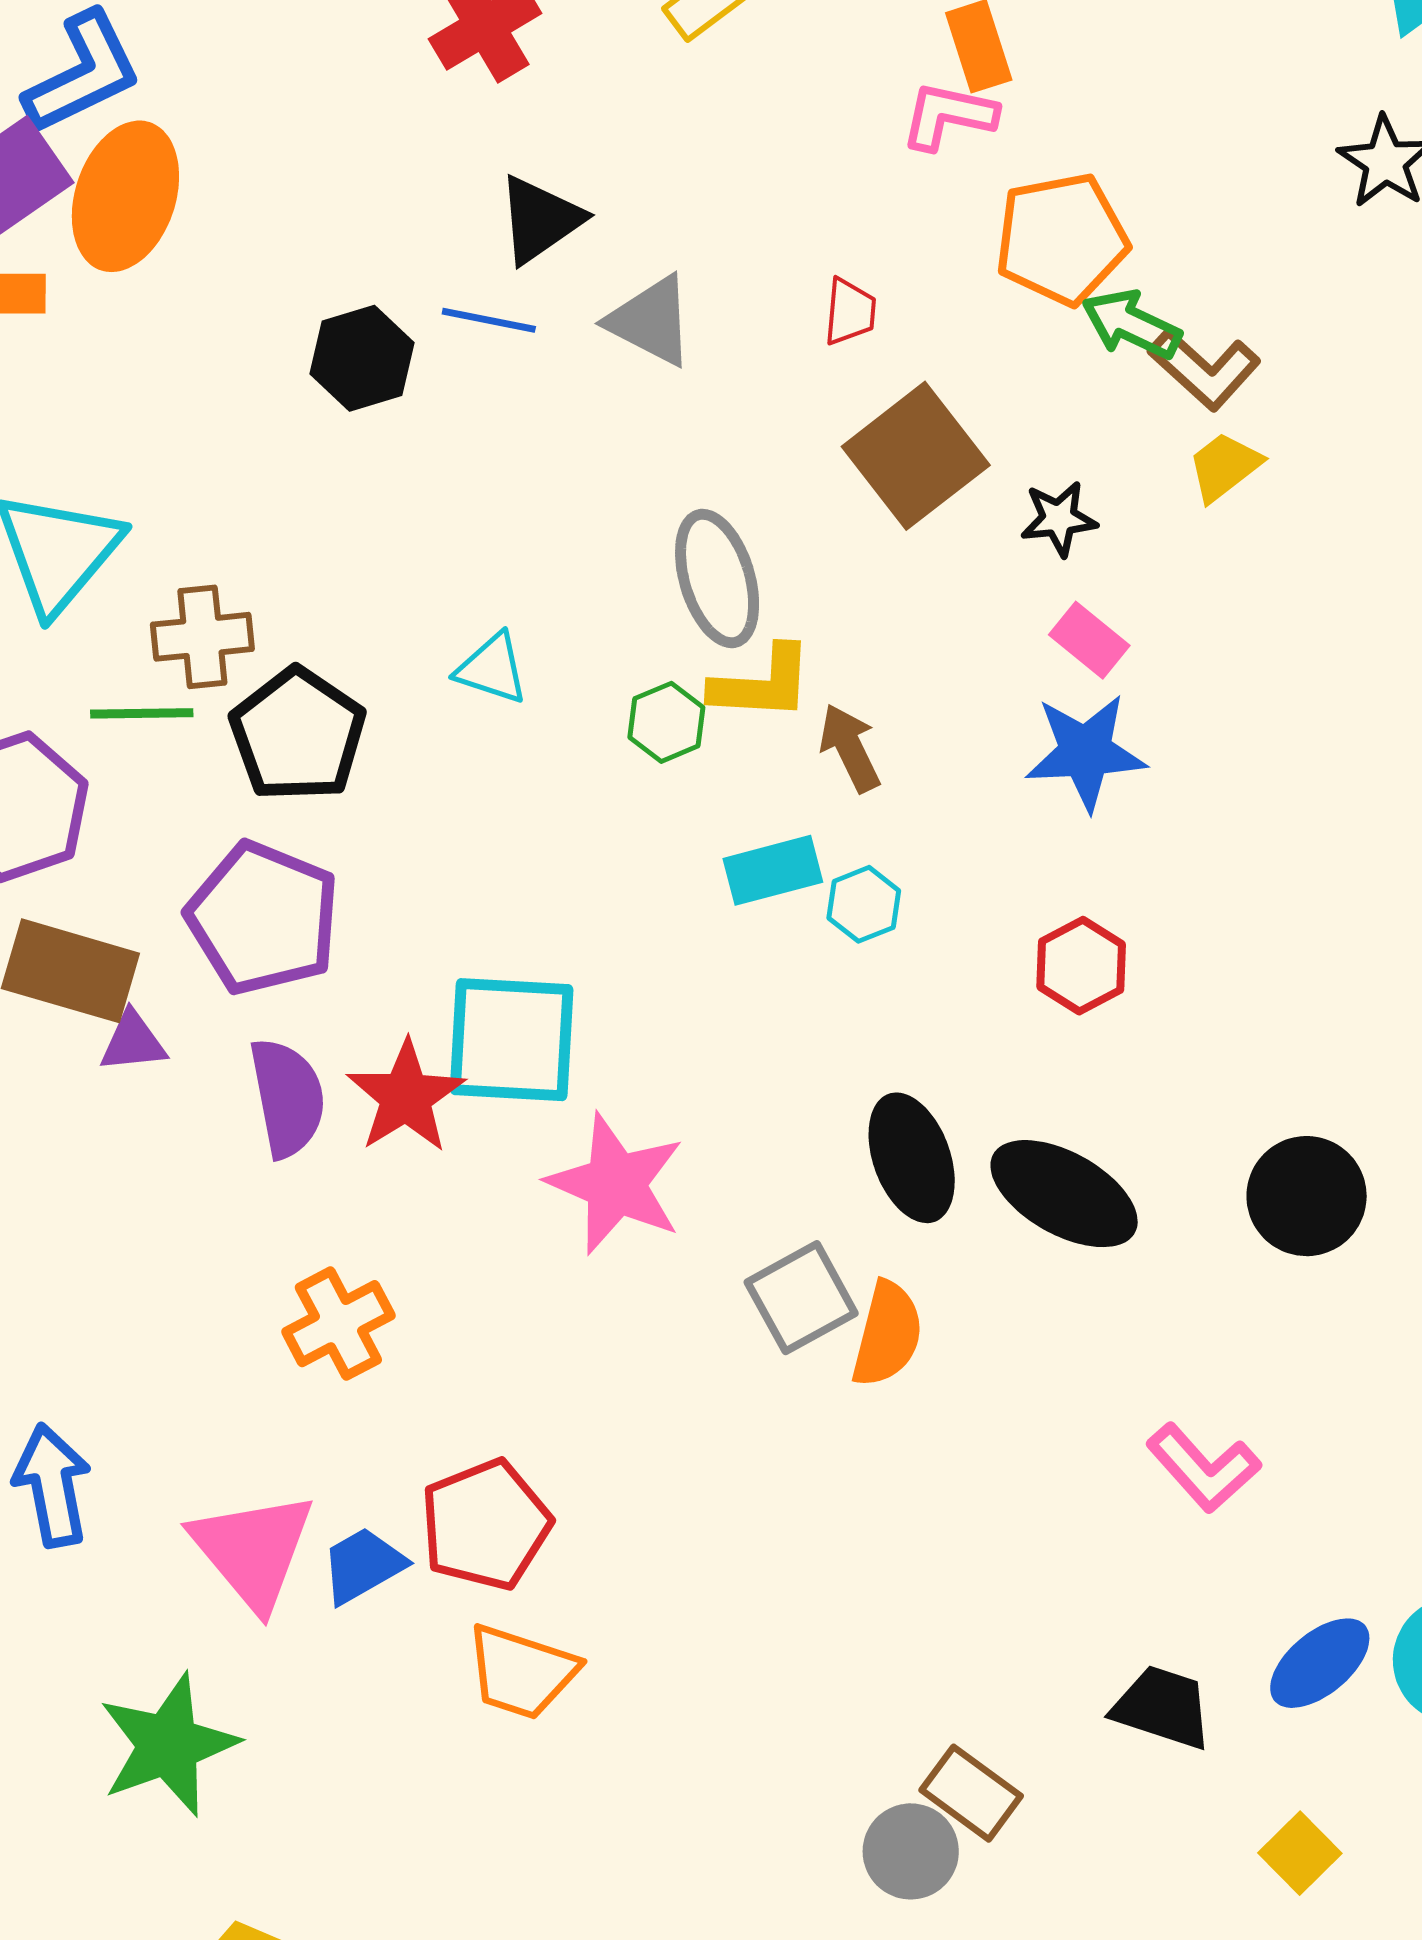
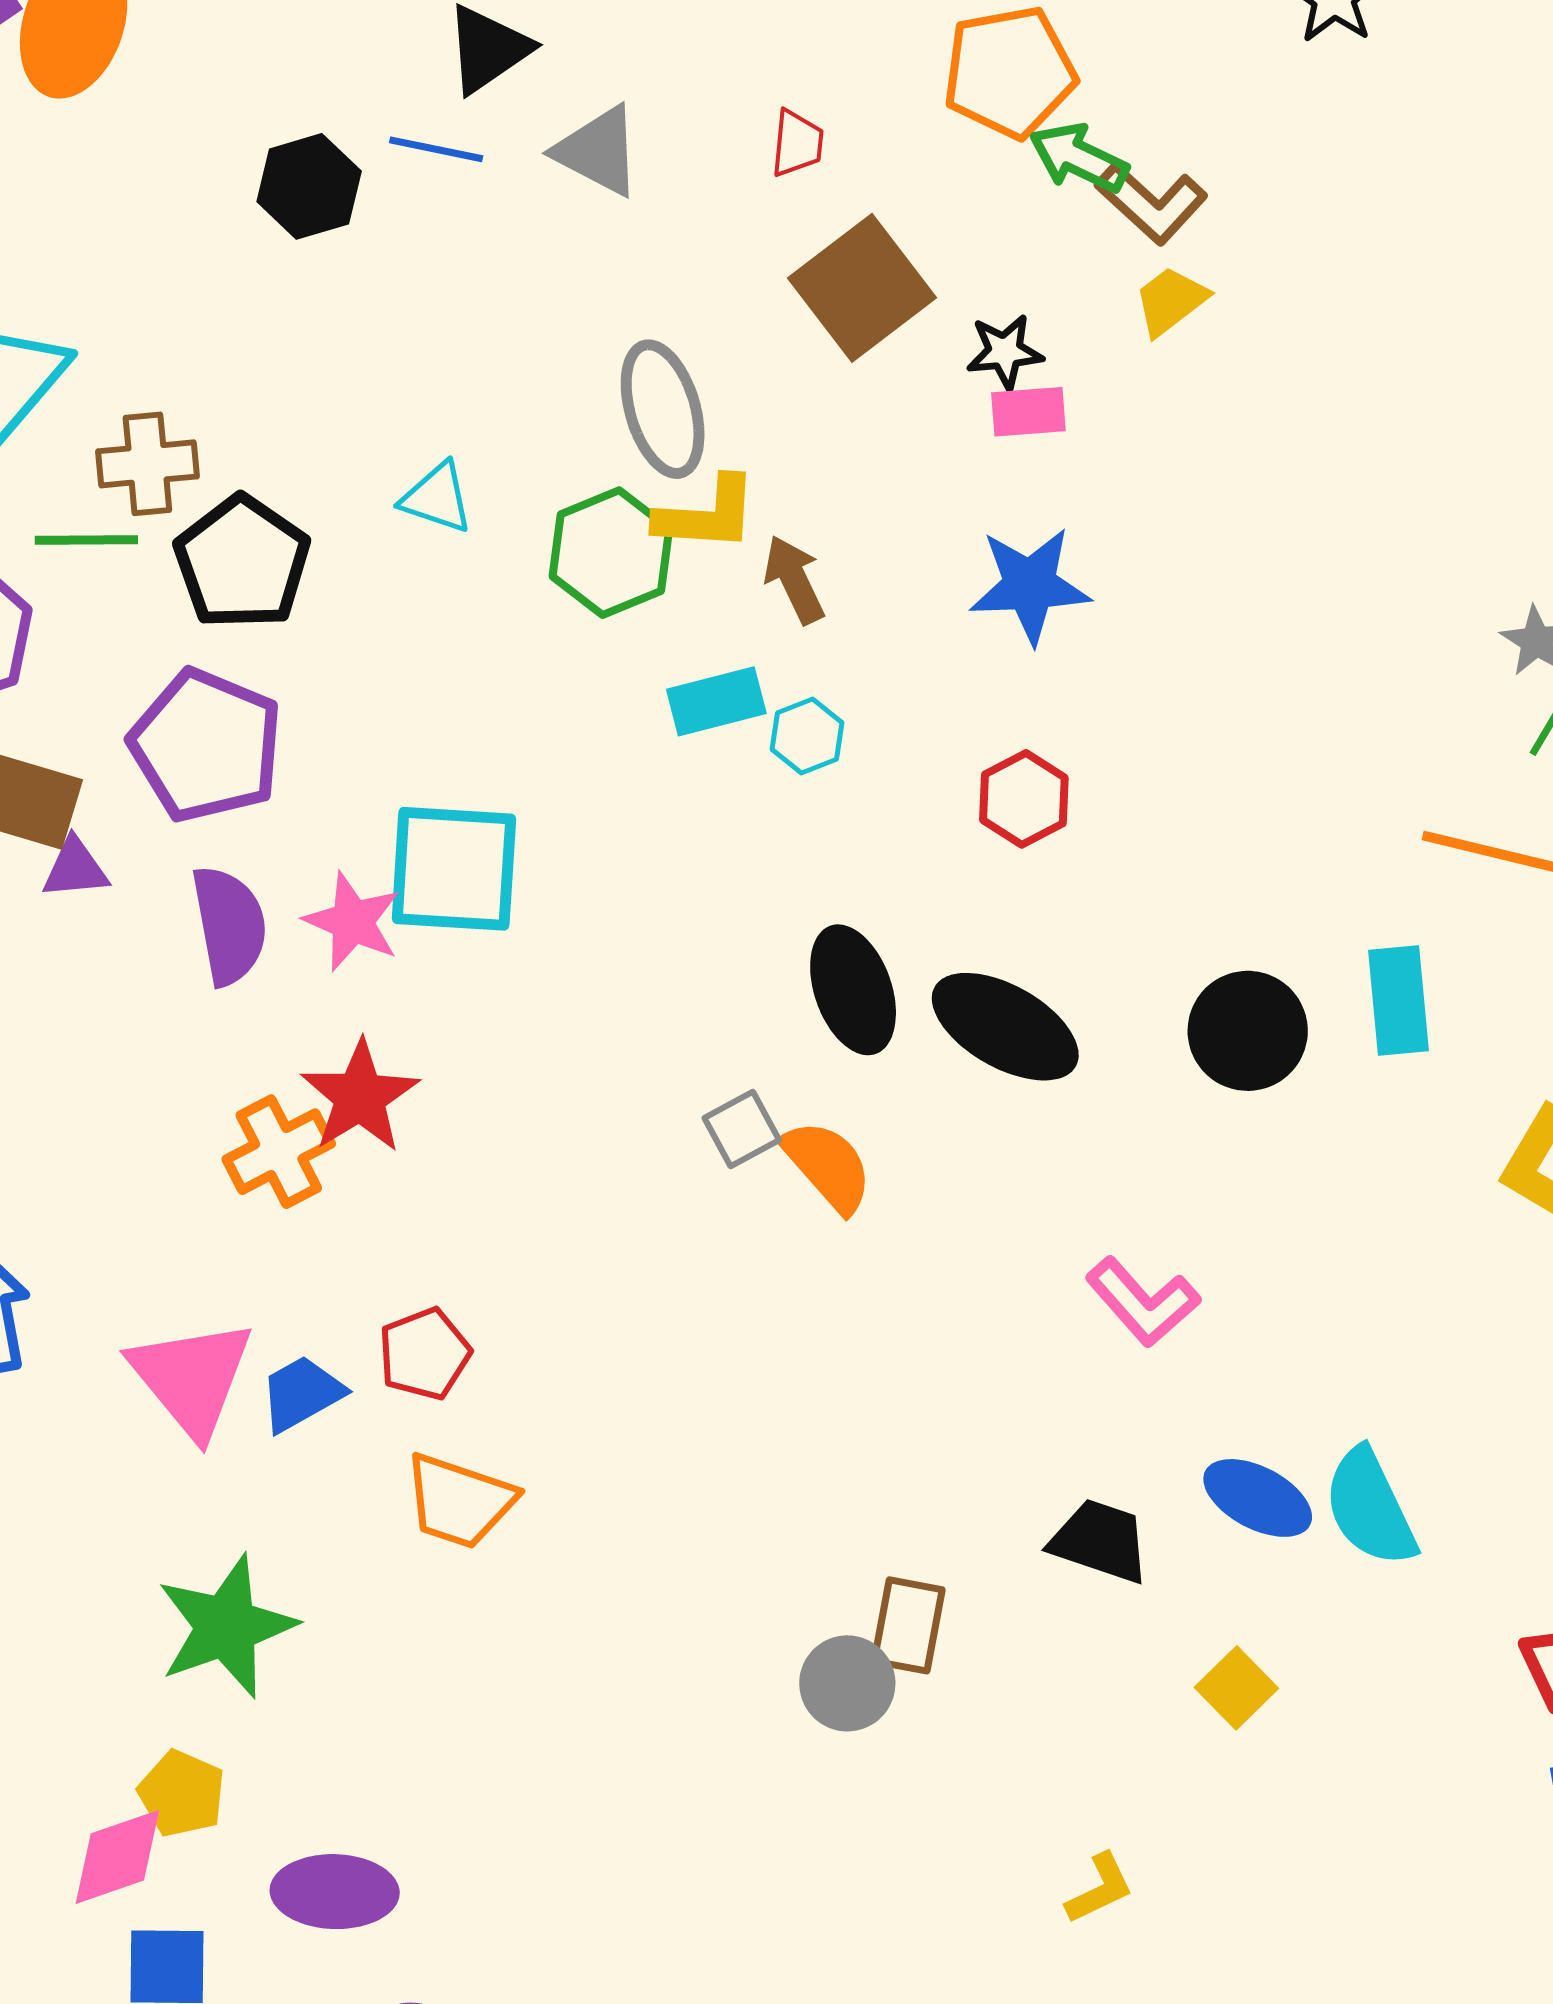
pink rectangle: (1089, 640) -> (1028, 412), moved, turned -44
green hexagon: (666, 722) -> (611, 553), size x1.6
red star: (406, 1097) -> (360, 1097), moved
pink star: (616, 1184) -> (352, 922), moved, size x0.7
gray square: (801, 1298) -> (742, 1129), size x0.7
orange semicircle: (887, 1334) -> (828, 1166), turned -56
red pentagon: (486, 1525) -> (424, 1354), size x0.7
blue ellipse: (1320, 1663) -> (1258, 1498), turned 67
green star: (168, 1745) -> (226, 1627), moved
brown rectangle: (971, 1793) -> (908, 1625), turned 64

